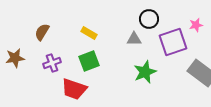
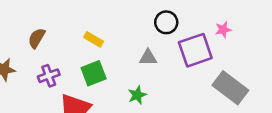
gray triangle: (134, 39) -> (148, 57), moved
green star: (145, 72) -> (137, 95), moved, size x0.7

